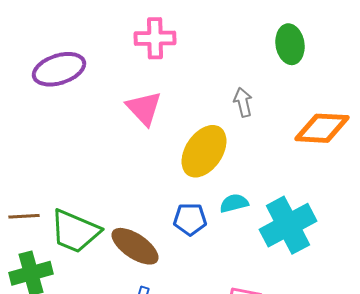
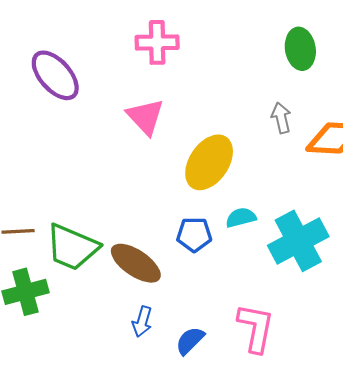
purple ellipse: (59, 69) -> (55, 75), turned 66
gray arrow: (243, 102) -> (281, 118), moved

